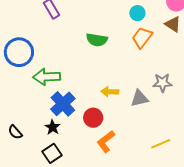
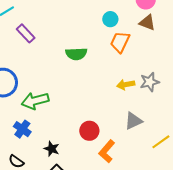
yellow arrow: (110, 92) -> (126, 85), moved
gray triangle: (139, 98) -> (133, 121), moved
blue cross: (63, 104) -> (22, 129), moved, size x0.7

